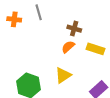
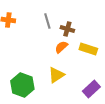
gray line: (39, 12) -> (47, 21), moved

